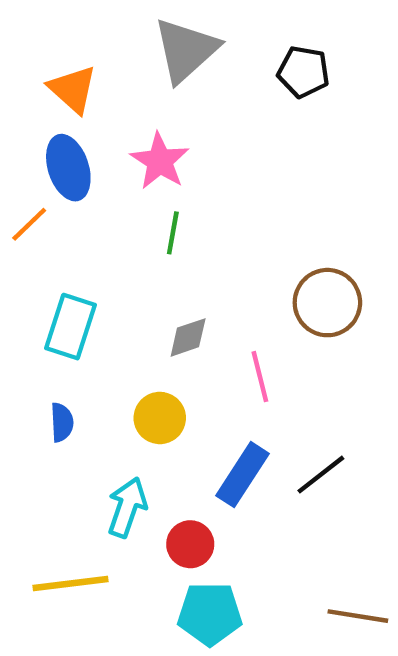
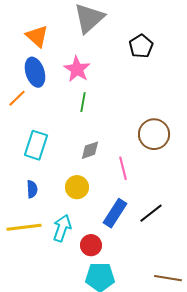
black pentagon: (303, 72) -> (141, 46), moved, turned 30
yellow line: (71, 583) -> (24, 227), moved

